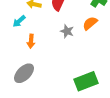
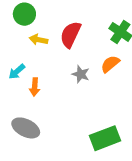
cyan arrow: (19, 21) -> (17, 72), moved
gray ellipse: (24, 73) -> (26, 128), turned 70

